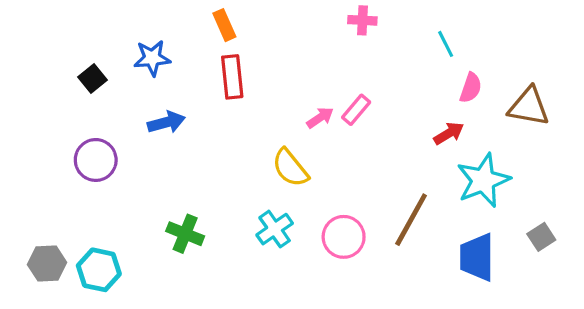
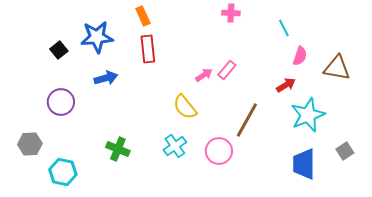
blue star: (152, 58) -> (97, 37), size x1.4
brown line: (411, 220) -> (247, 120), moved
gray hexagon: (47, 264) -> (30, 144), moved

